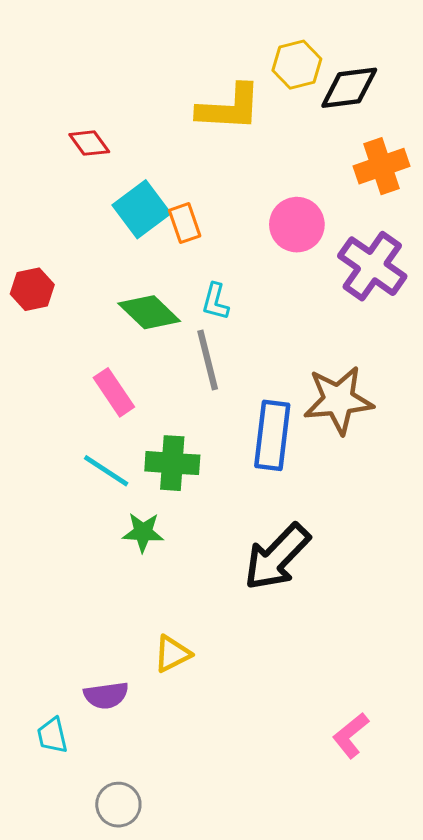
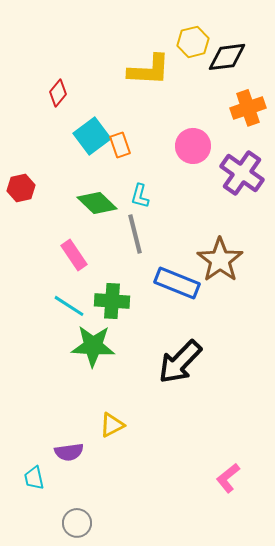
red diamond: (89, 143) -> (58, 93), turned 76
brown star: (338, 400) -> (220, 260), turned -30
blue rectangle: (272, 435) -> (177, 283), turned -75
green star: (143, 532) -> (93, 346), size x1.6

